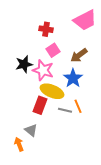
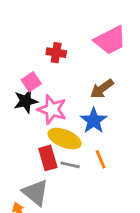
pink square: (53, 50) -> (31, 82), moved
red rectangle: (40, 105) -> (48, 158), turned -36
gray line: (65, 110) -> (70, 165), moved
gray triangle: (31, 130) -> (35, 193), size x1.5

